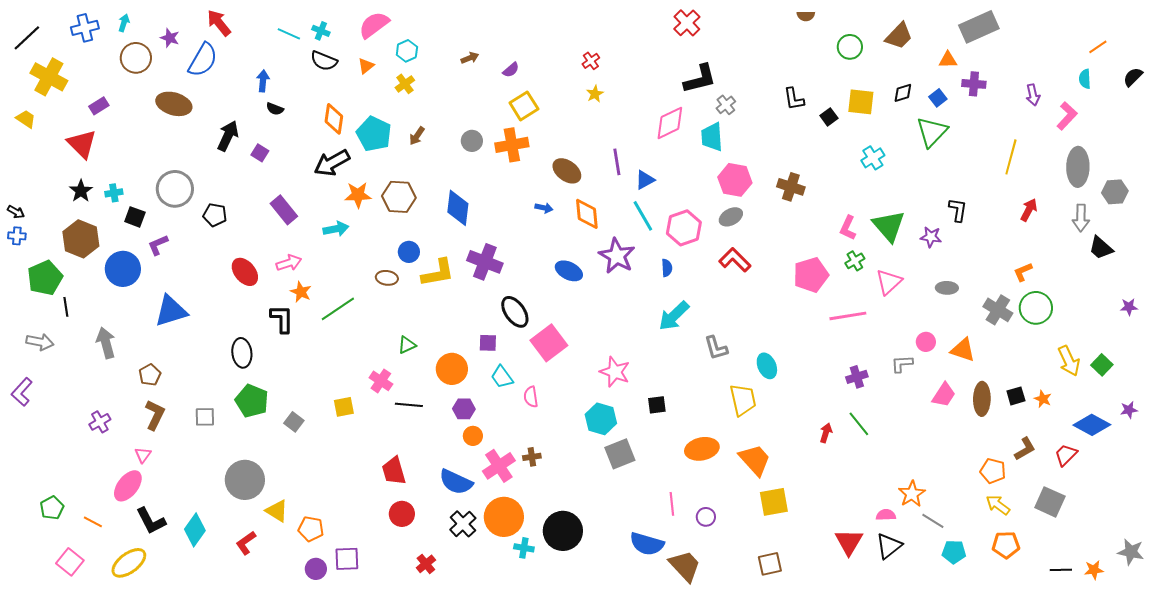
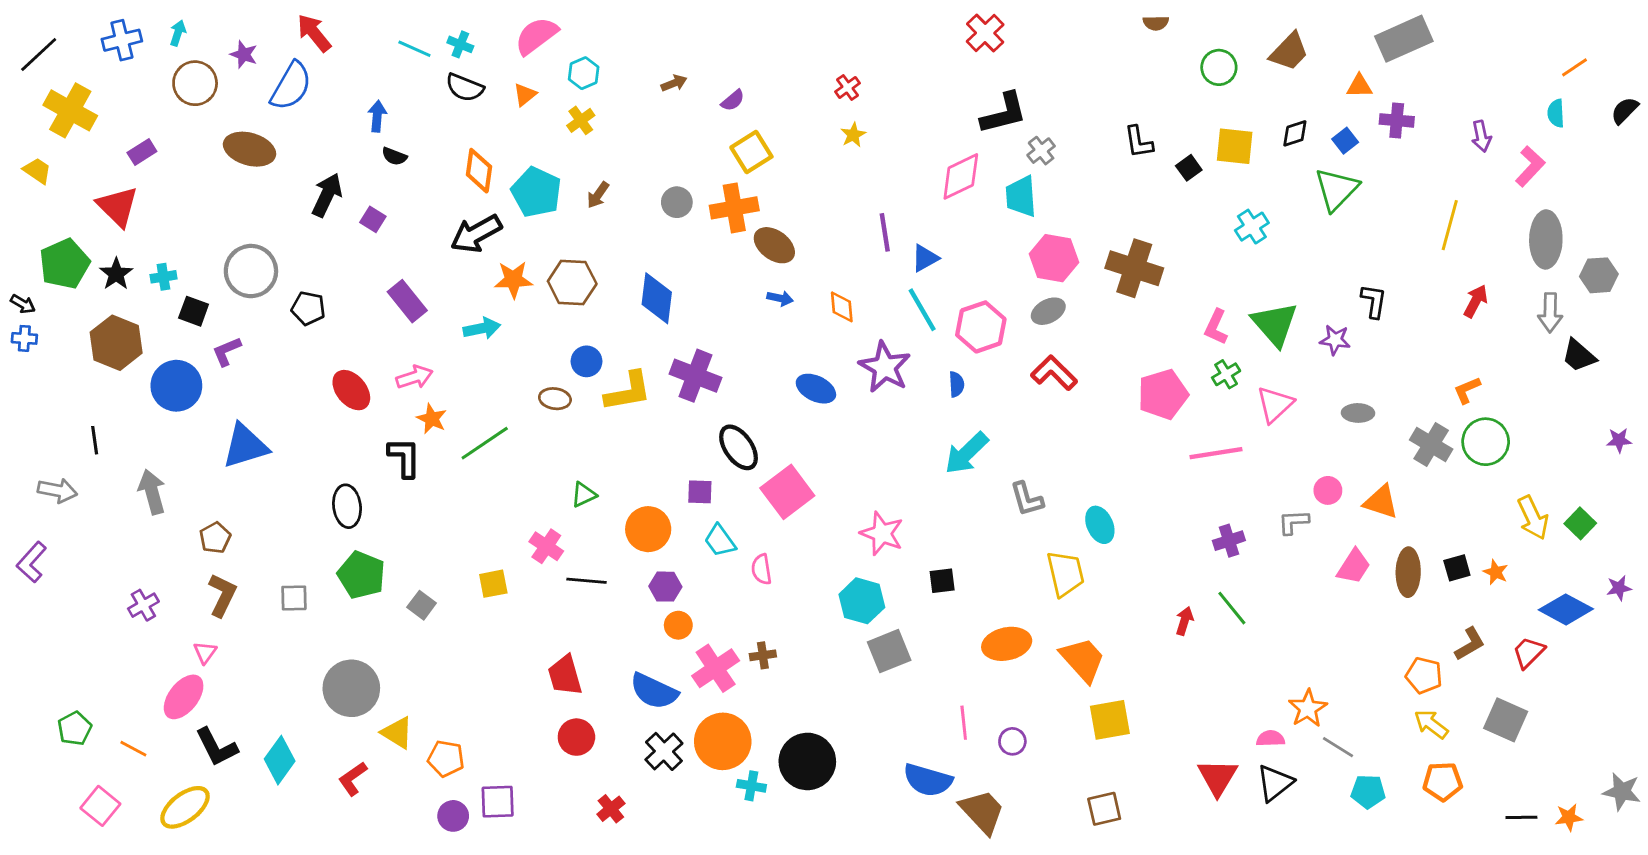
brown ellipse: (567, 171) -> (774, 245), moved
brown cross: (791, 187) -> (1134, 268), size x1.4
orange diamond: (587, 214) -> (842, 307), size x0.7
green pentagon: (45, 278) -> (65, 264), moved

